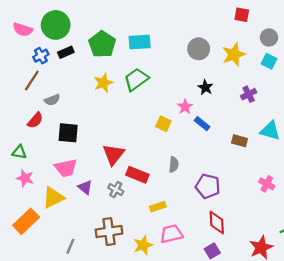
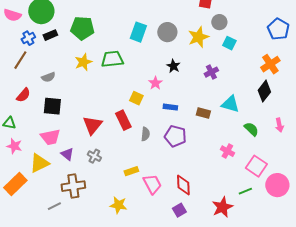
gray circle: (269, 37) -> (219, 22), moved
cyan rectangle: (140, 42) -> (138, 32), moved, turned -66
green pentagon: (102, 44) -> (82, 28), turned -30
green trapezoid: (136, 79) -> (112, 59), turned 30
gray semicircle: (52, 100) -> (48, 77), moved
blue rectangle: (202, 124) -> (170, 107), moved, turned -32
red rectangle: (137, 175) -> (123, 120), moved, turned 42
purple pentagon: (208, 186) -> (175, 136), moved
brown cross: (109, 232) -> (73, 186), moved
pink trapezoid: (171, 234) -> (152, 184), moved, turned 75
yellow star: (143, 245) -> (118, 205), turned 30
gray line: (70, 246) -> (54, 206), turned 40

